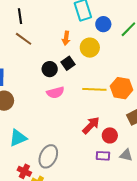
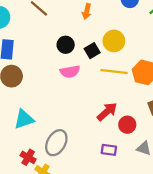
yellow circle: (90, 48) -> (114, 41), moved
black square: (68, 63) -> (92, 51), moved
purple rectangle: (103, 156) -> (109, 150), moved

